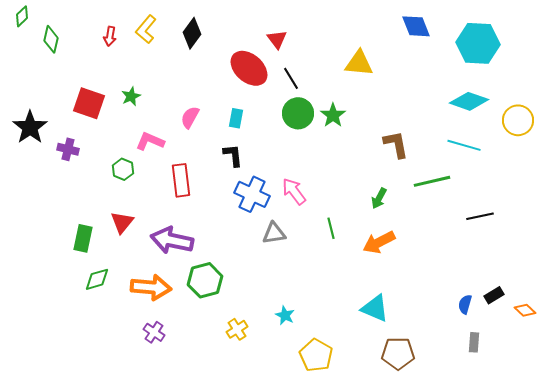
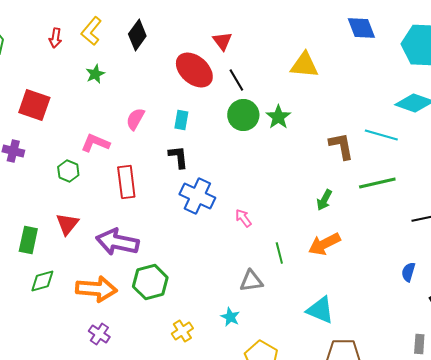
green star: (131, 96) -> (95, 74), moved
cyan line: (464, 145) -> (381, 135), moved
pink arrow: (294, 191) -> (243, 218), moved, size x0.7
green line: (331, 228) -> (279, 253), moved
gray triangle: (274, 233) -> (251, 281), moved
blue semicircle: (465, 304) -> (408, 272), moved

